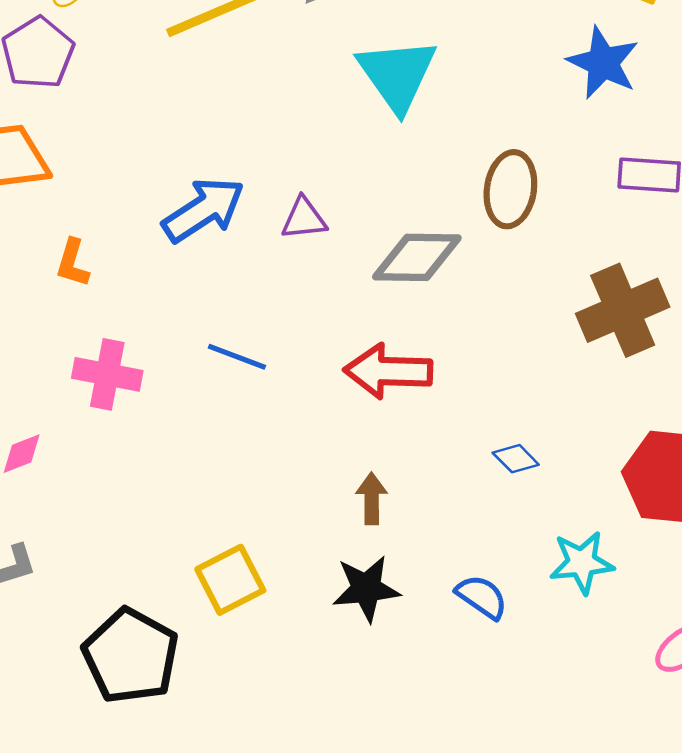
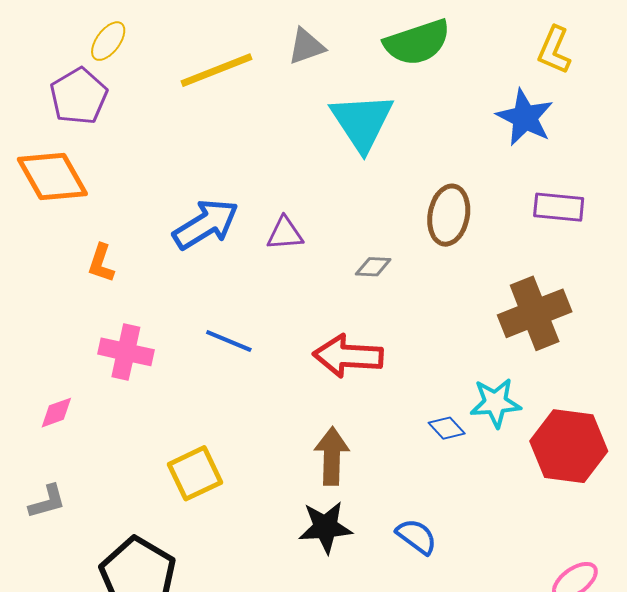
gray diamond: (417, 257) -> (373, 267), size x0.5
brown arrow: (372, 498) -> (332, 456), size x1.4
cyan star: (582, 563) -> (495, 403), moved
yellow square: (230, 580) -> (195, 473), moved

